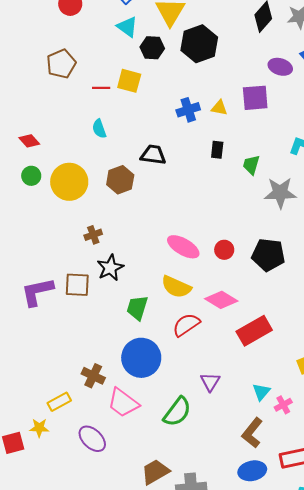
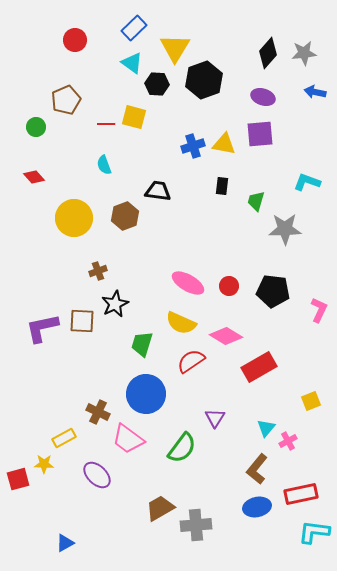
purple ellipse: (280, 67) -> (263, 97), moved
yellow triangle: (219, 108) -> (224, 144), size x1.4
green circle: (31, 176) -> (36, 127), moved

